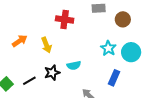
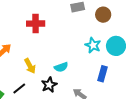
red cross: (65, 20) -> (36, 24), moved
yellow arrow: (46, 45) -> (30, 66), moved
black star: (52, 73) -> (49, 85), moved

